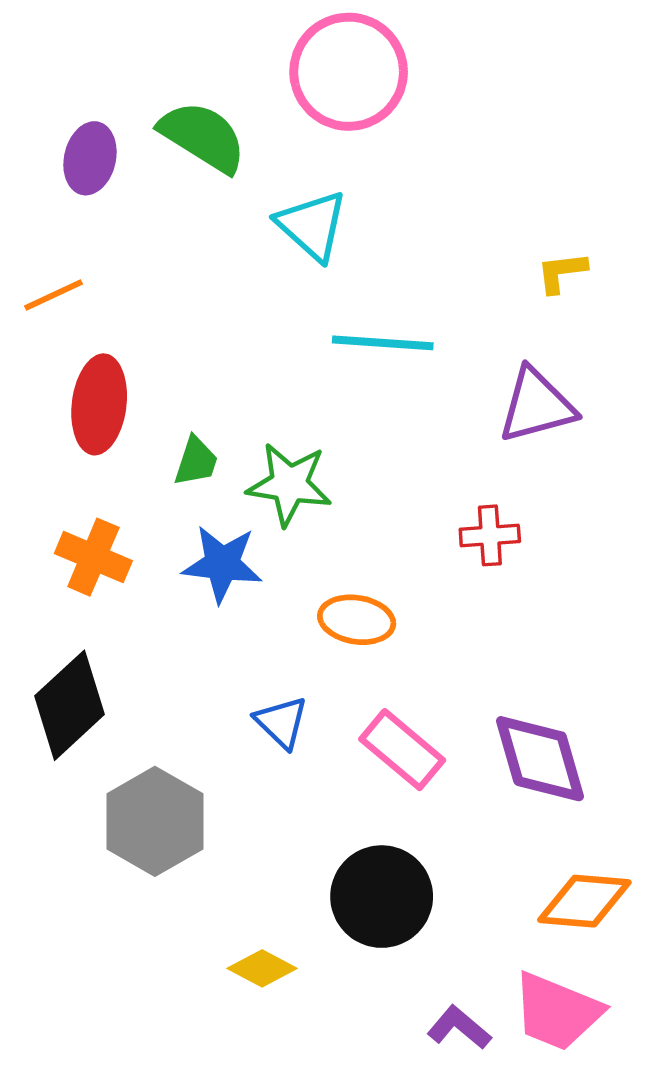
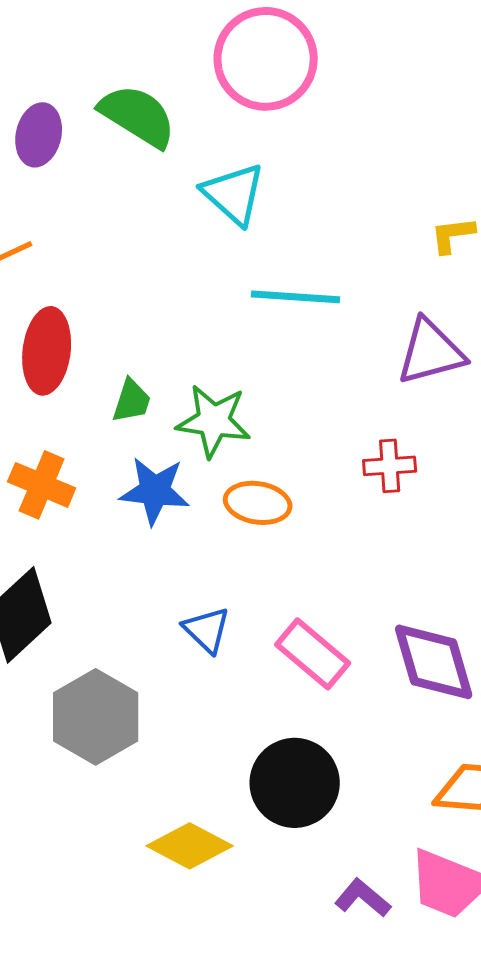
orange ellipse: (357, 620) -> (258, 503), moved
yellow diamond: (262, 968) -> (190, 846), size x1.4

